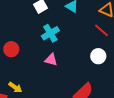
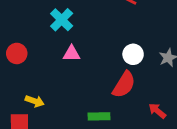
white circle: (98, 56) -> (133, 54), moved

